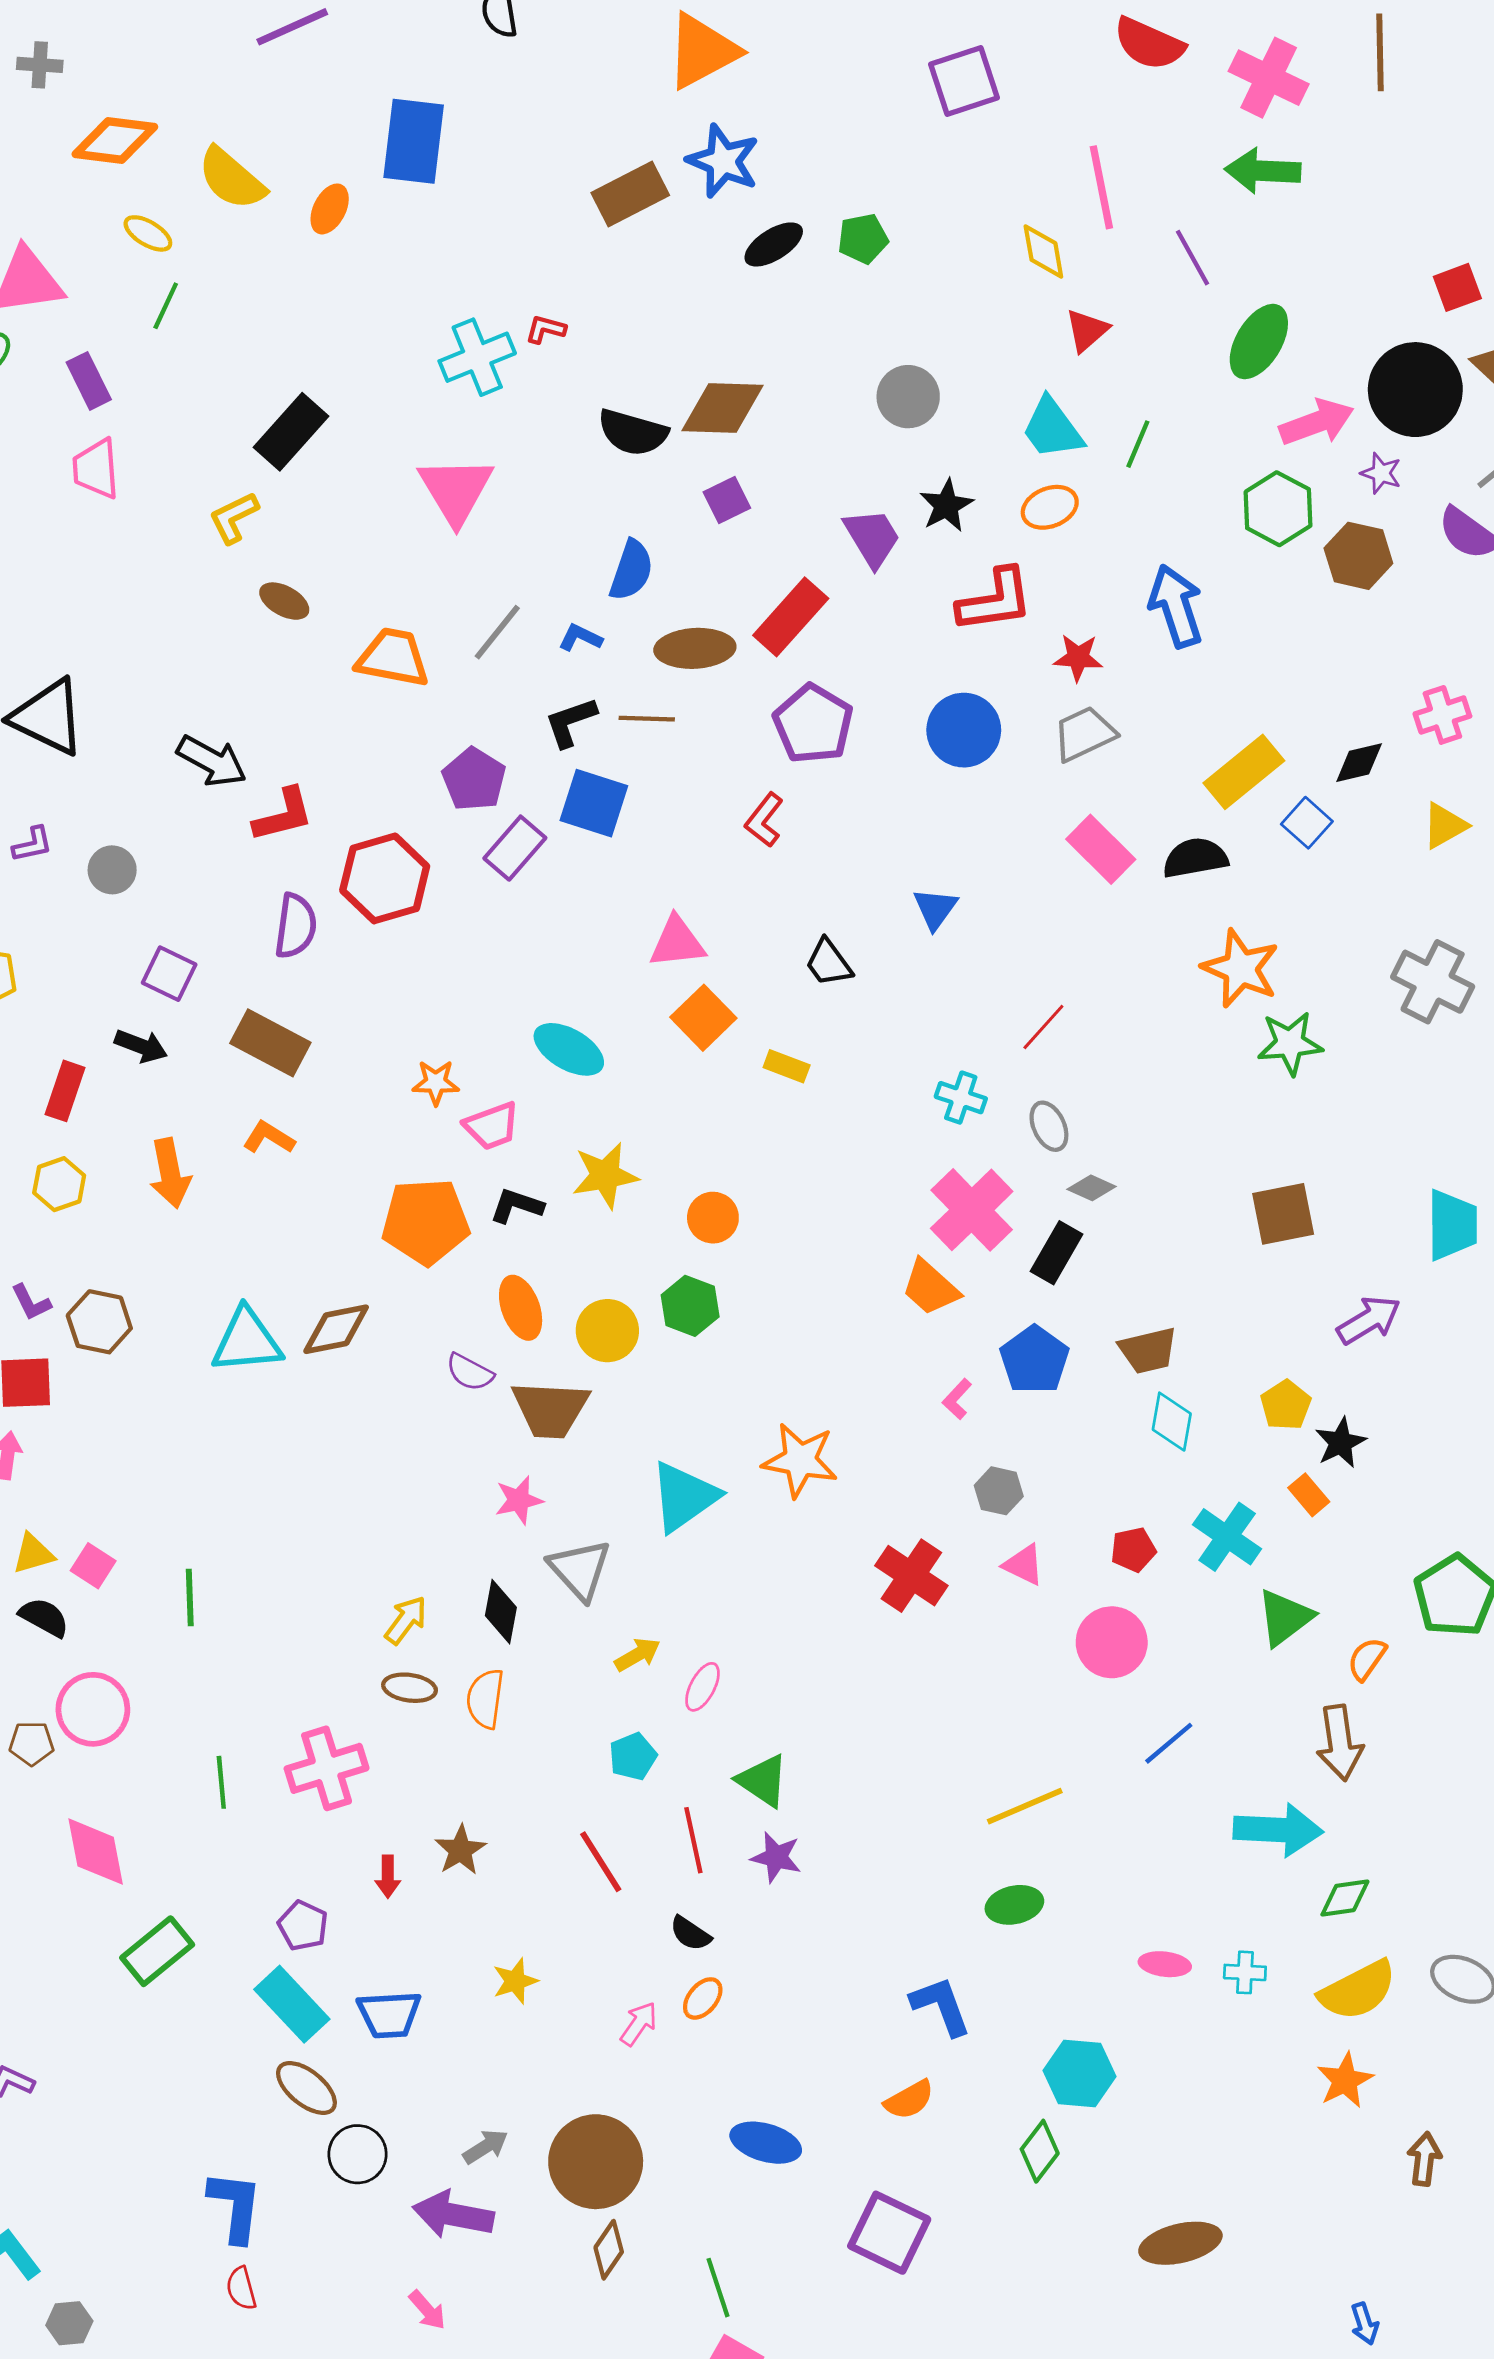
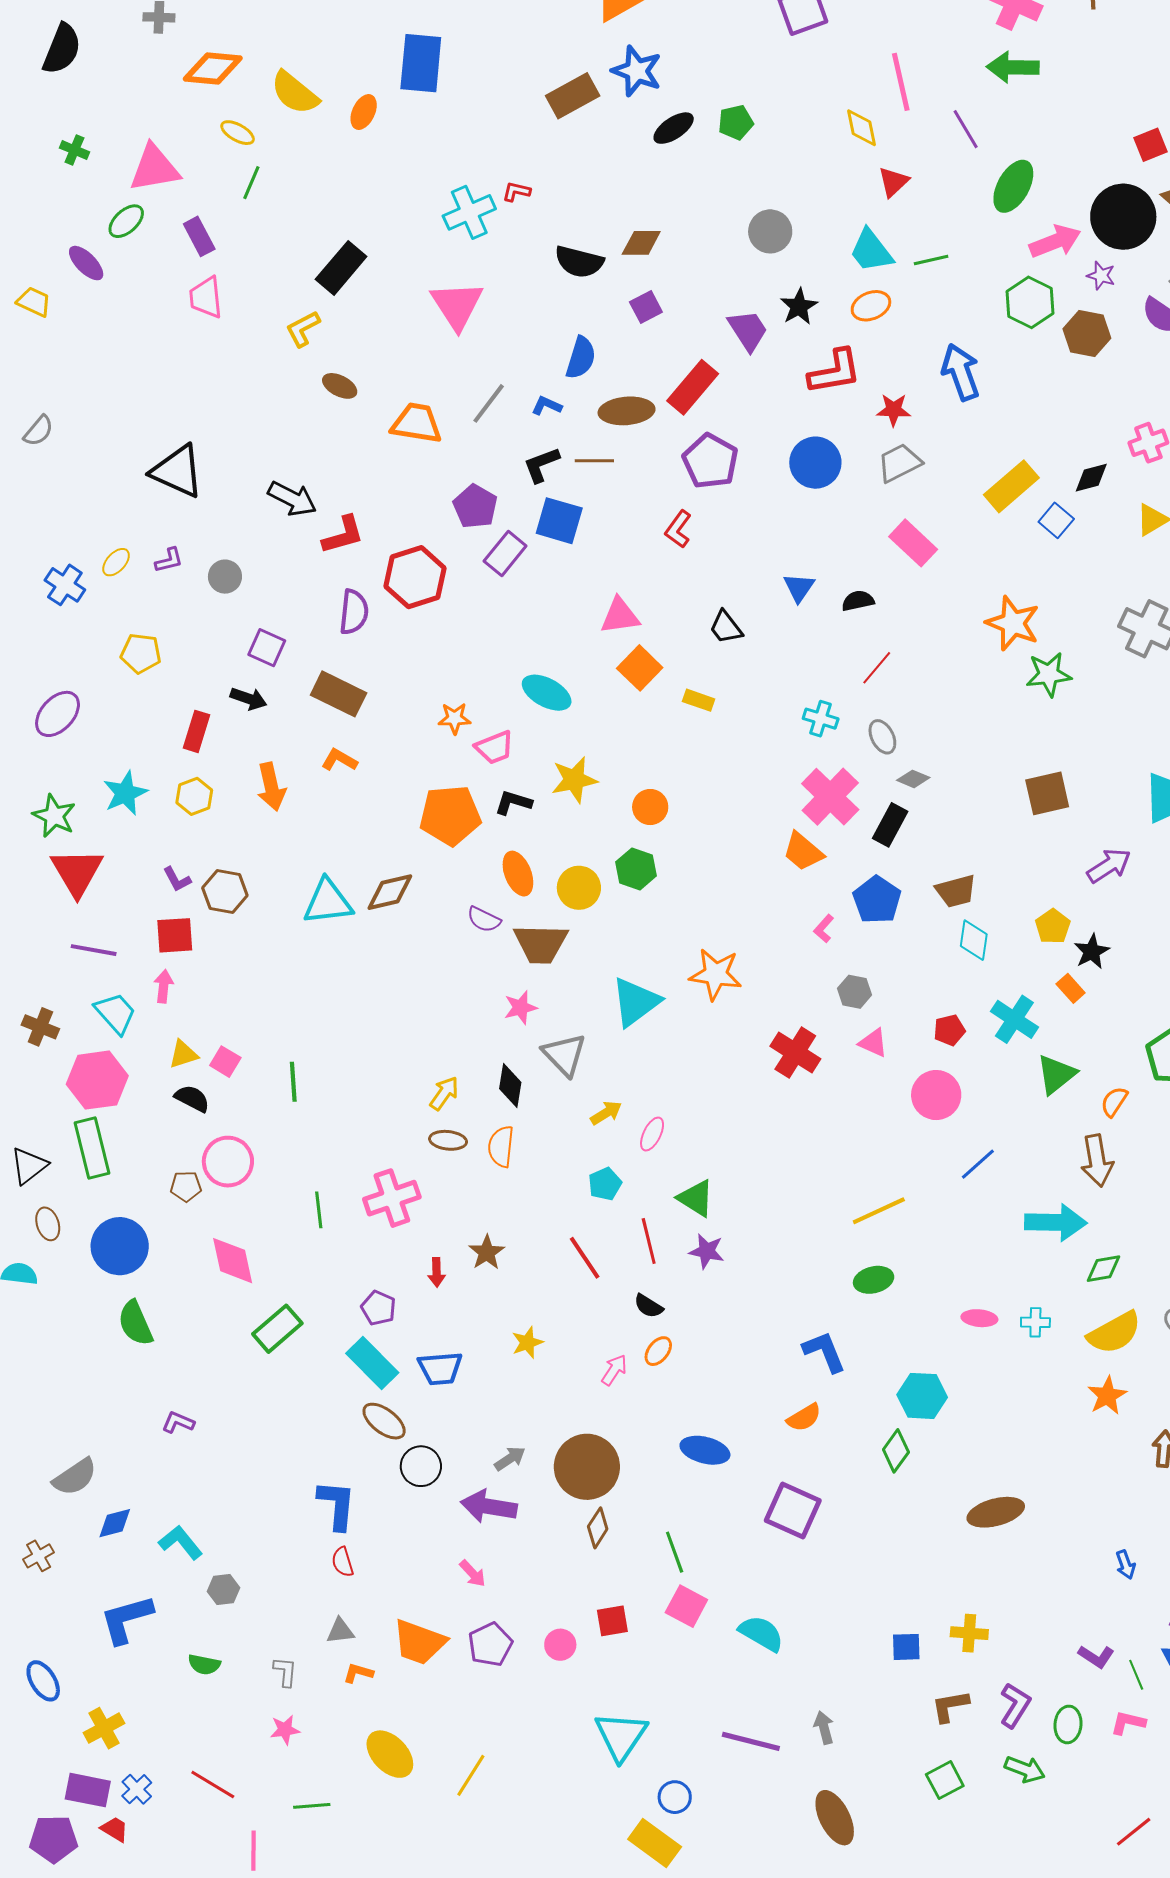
brown diamond: (723, 408) -> (641, 243), size x0.7
green line: (1138, 444) -> (931, 260), turned 56
black semicircle: (1195, 858) -> (858, 601), moved, size x0.7

